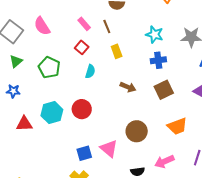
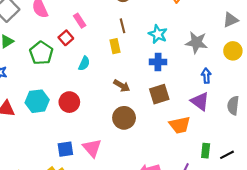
pink rectangle: (84, 24) -> (80, 21), moved
brown line: (107, 27) -> (122, 26), moved
red square: (82, 47) -> (66, 38), moved
orange trapezoid: (177, 126) -> (180, 125), moved
brown circle: (137, 131) -> (124, 118), moved

